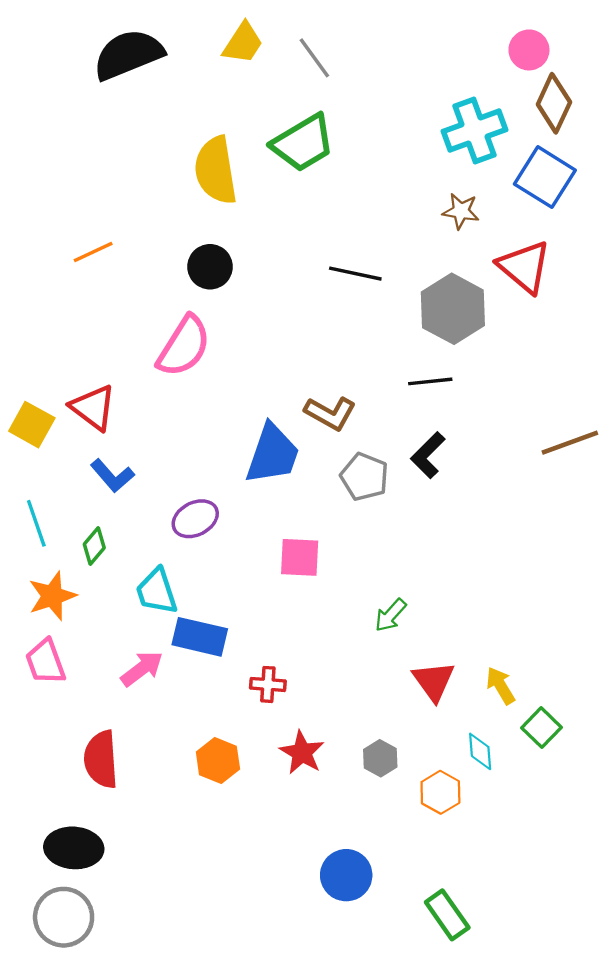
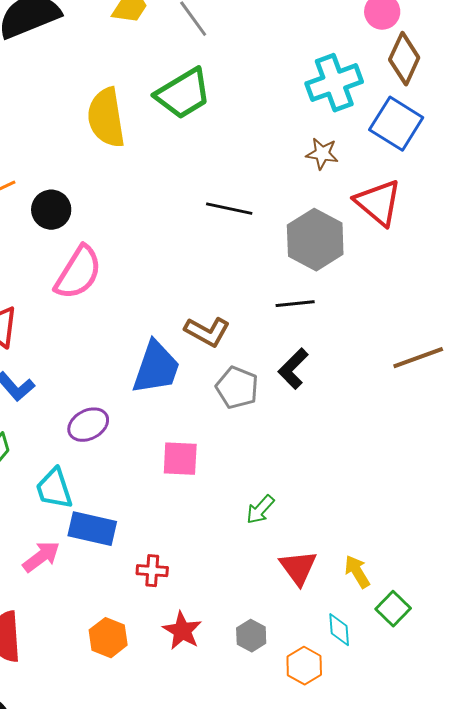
black circle: (210, 267) -> (51, 210), moved

